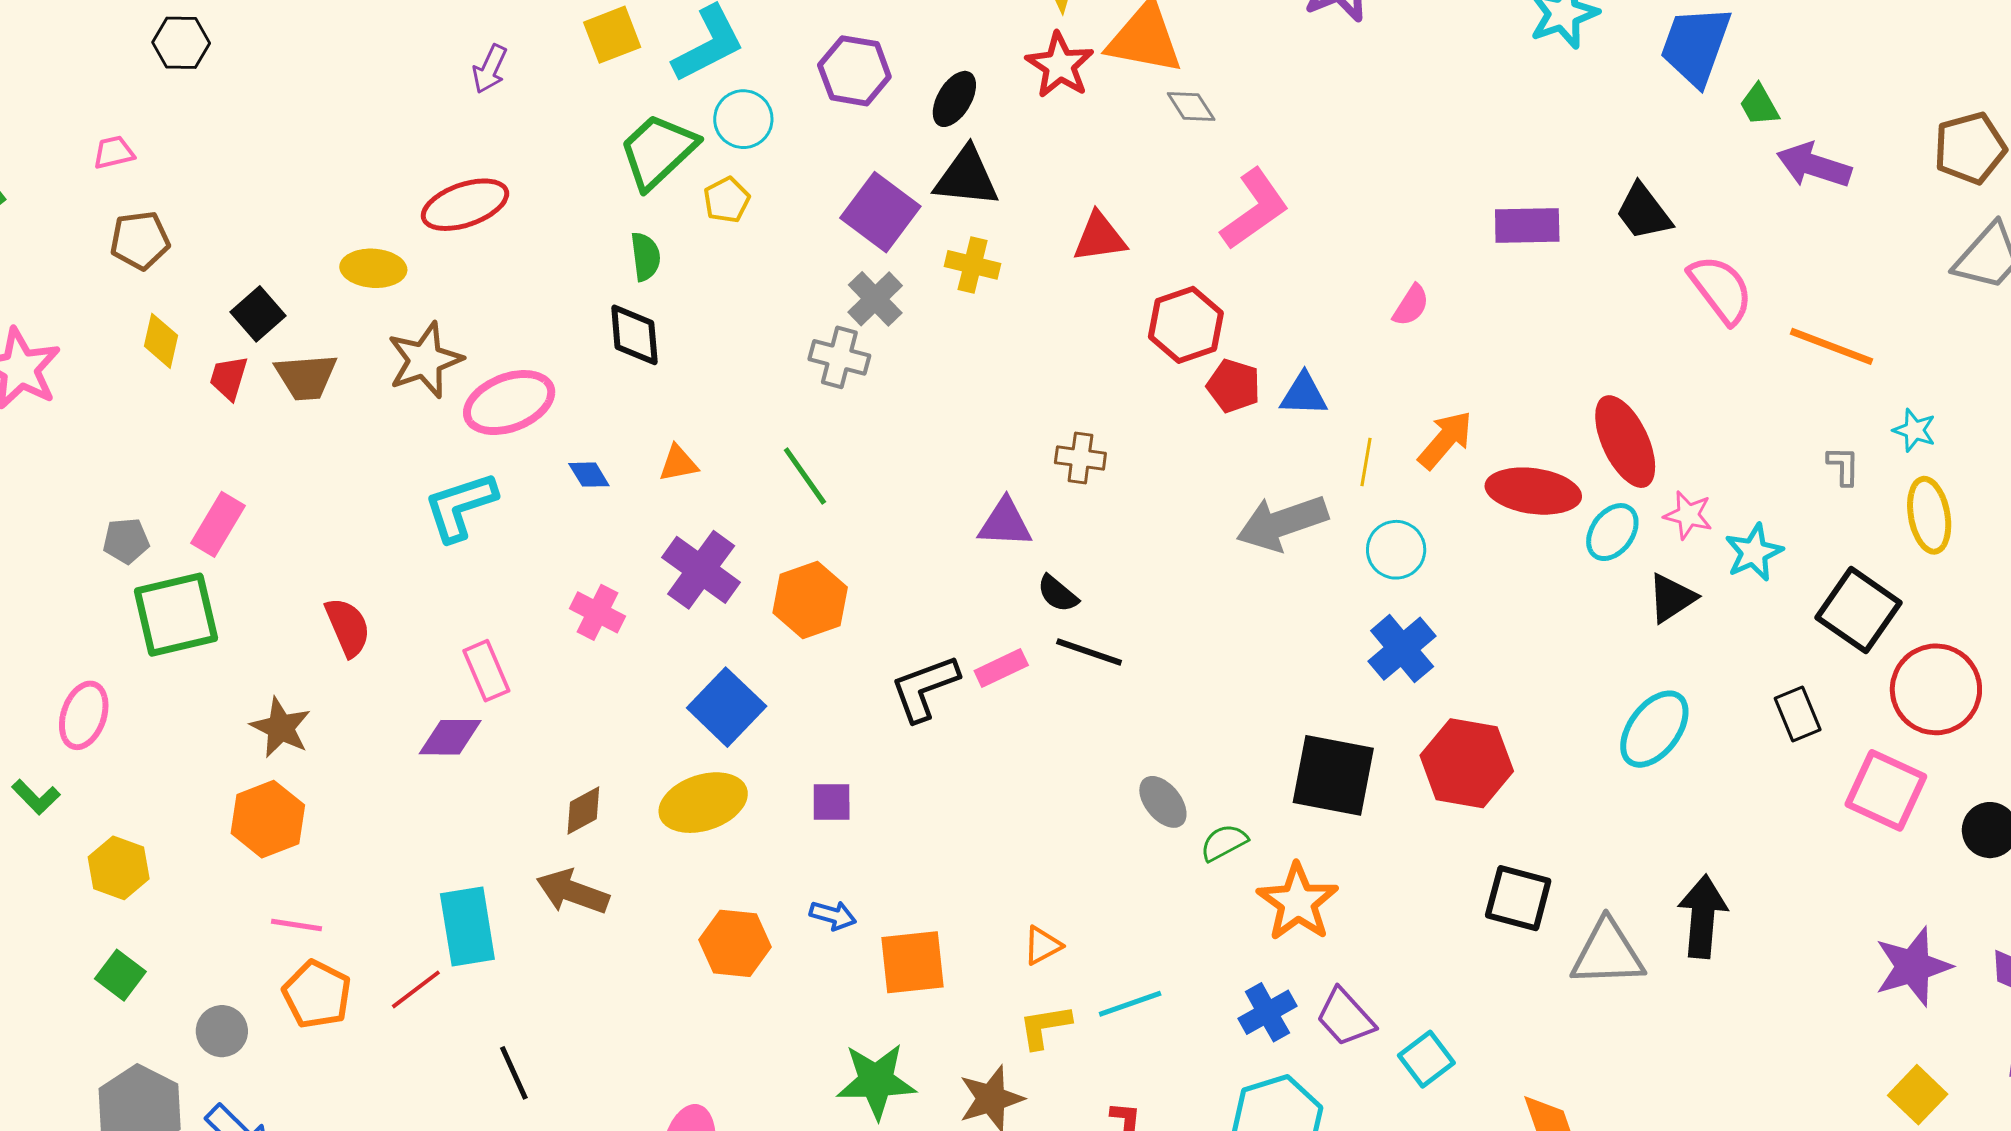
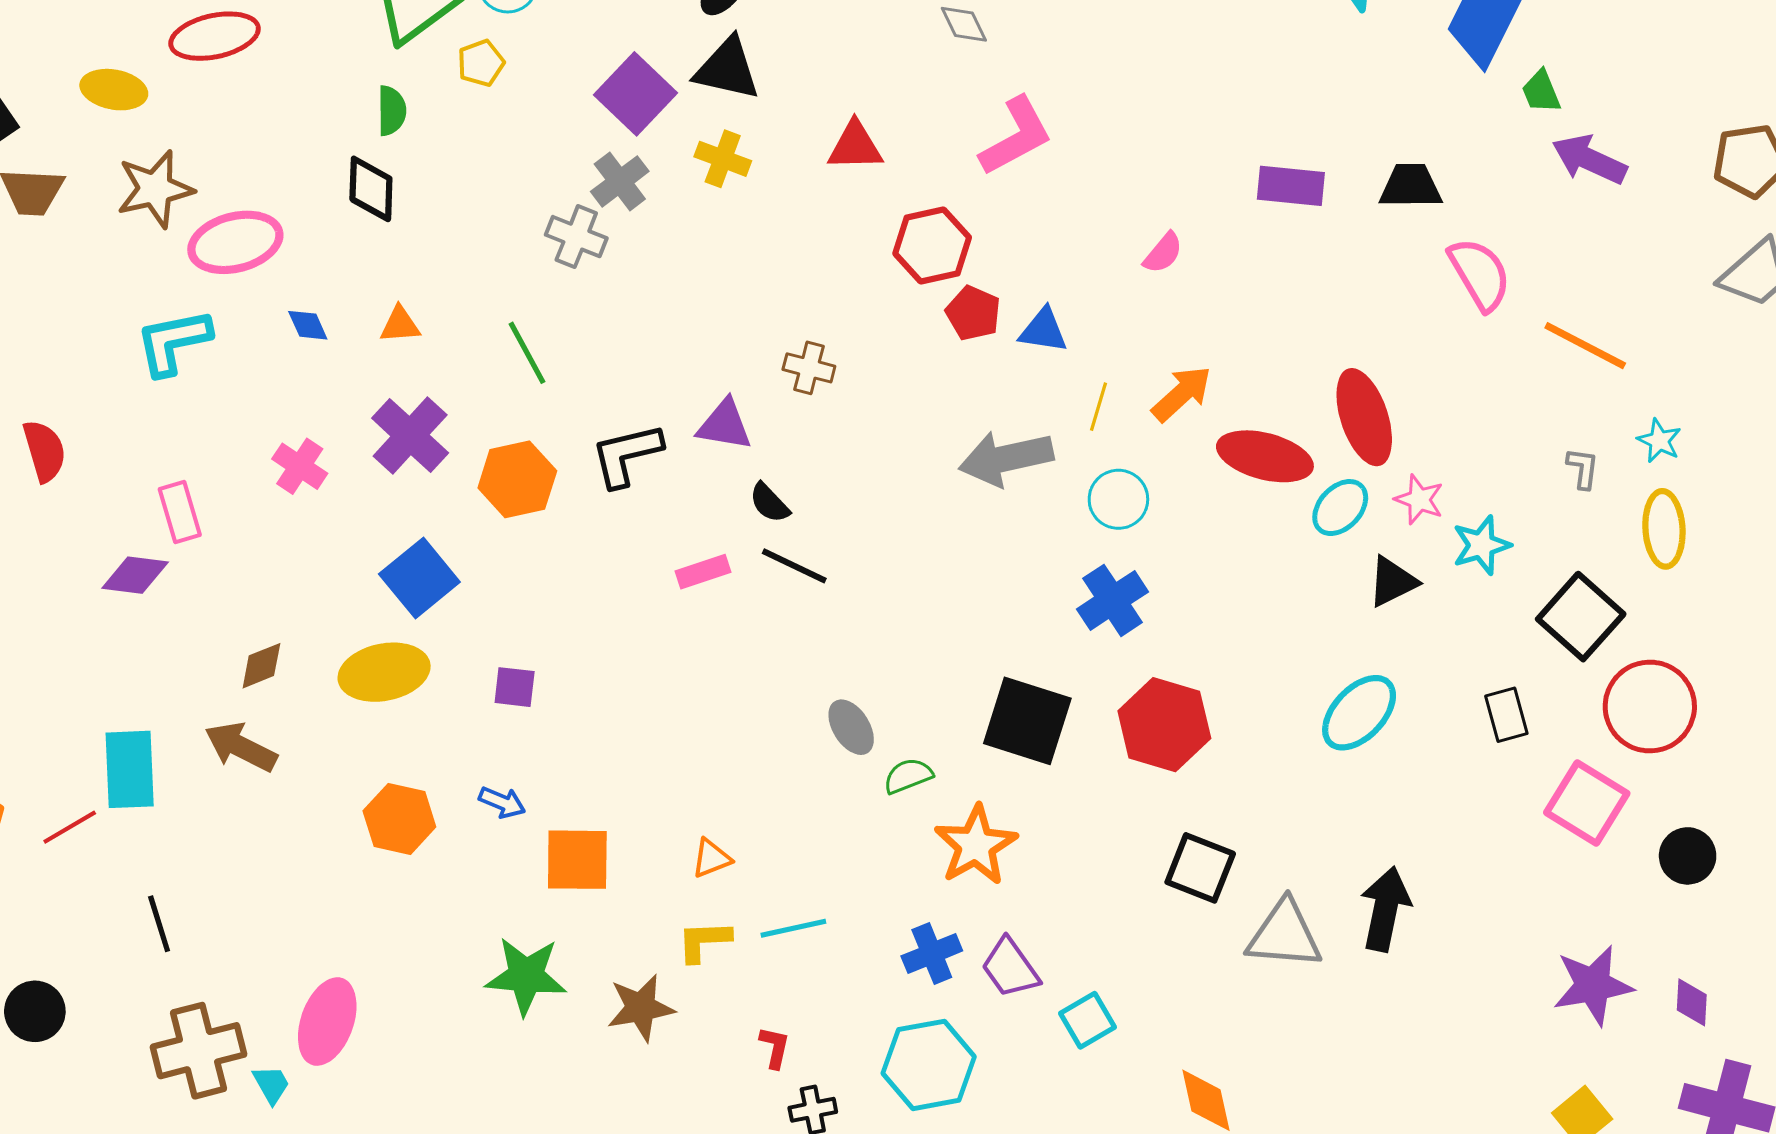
black trapezoid: (1643, 212) -> (1411, 186), turned 120
black L-shape: (925, 688) -> (626, 455), moved

